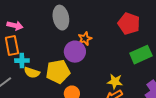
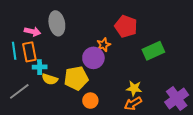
gray ellipse: (61, 18) -> (57, 23), moved
red pentagon: (129, 24) -> (126, 26), moved
green rectangle: (141, 55) -> (153, 51), moved

